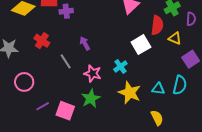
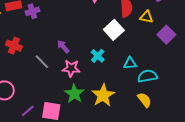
purple arrow: (85, 43) -> (63, 47), moved
cyan semicircle: (180, 85) -> (147, 76), moved, turned -102
cyan triangle: (158, 89) -> (130, 63), moved
yellow star: (130, 93) -> (103, 95), moved, turned 30

